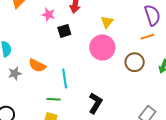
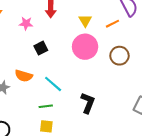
black square: (64, 31) -> (41, 48), moved
orange line: (147, 37) -> (112, 24), moved
cyan line: (65, 78) -> (53, 84), turned -30

